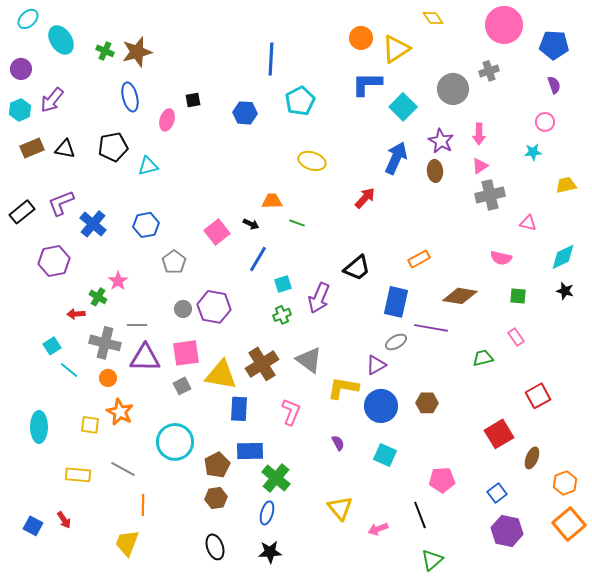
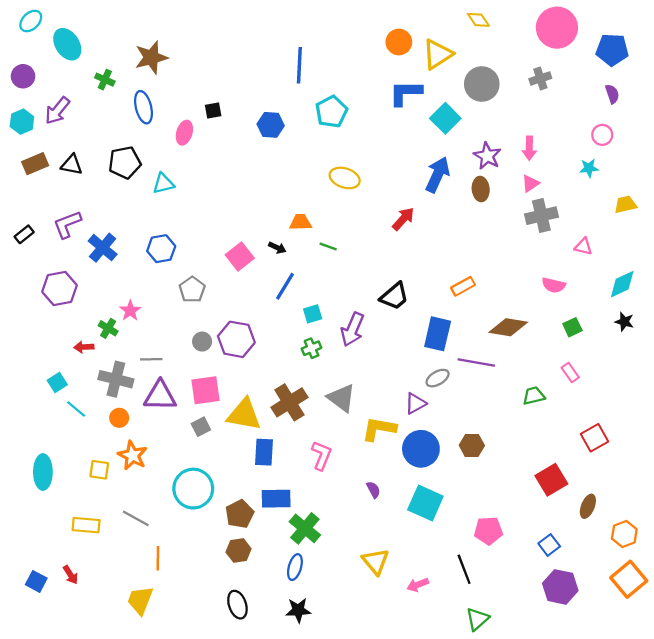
green cross: (105, 51) -> (105, 80), moved
gray circle: (453, 89) -> (482, 84), moved
black rectangle: (22, 212) -> (24, 234), size x0.7
green square: (518, 296) -> (572, 327), turned -30
cyan square: (385, 455) -> (425, 503), size x1.4

